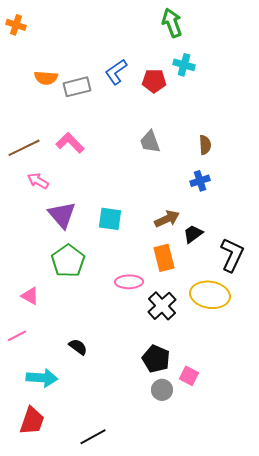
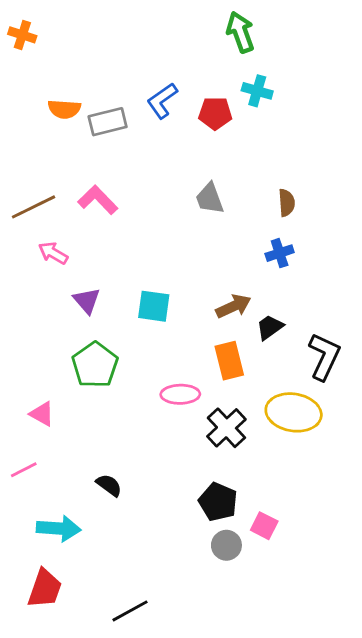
purple triangle: (62, 215) -> (87, 301), size x0.7

